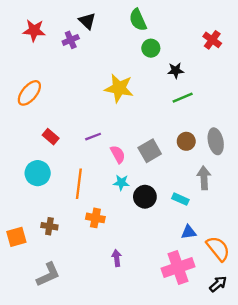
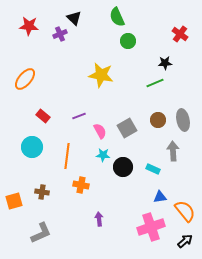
black star: (176, 71) -> (165, 63), moved

